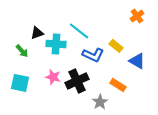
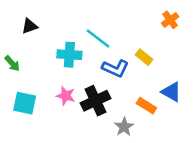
black triangle: (37, 33) -> (30, 26), moved
green arrow: (22, 51) -> (12, 63), moved
blue triangle: (137, 61) -> (171, 92), moved

